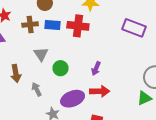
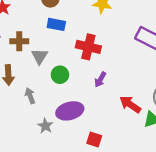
brown cross: (30, 24) -> (19, 41), moved
red cross: (78, 26) -> (88, 47), moved
red arrow: (100, 91) -> (130, 104), moved, turned -150

